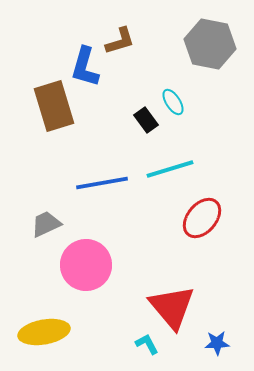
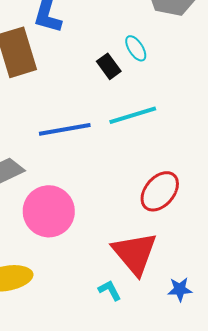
red ellipse: (202, 218) -> (160, 191), moved

